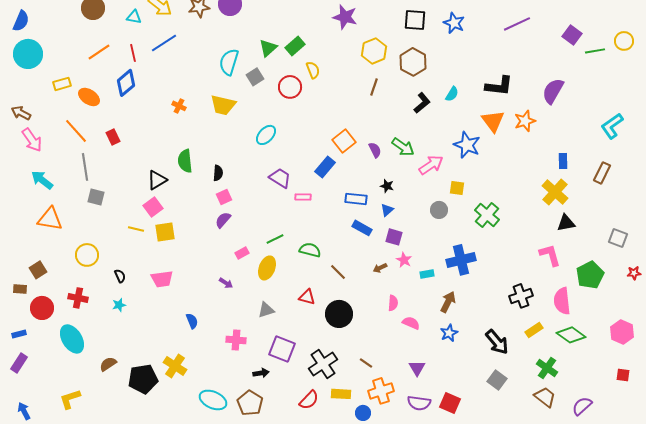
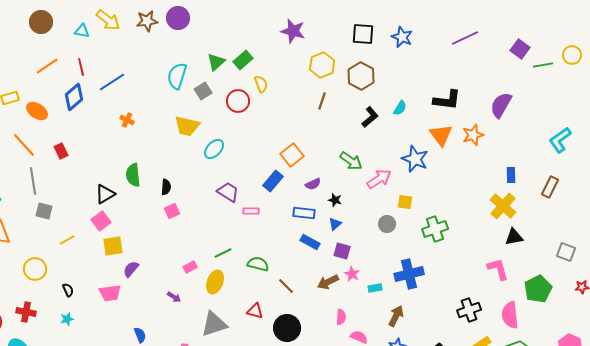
blue line: (164, 43) -> (112, 82), moved
yellow trapezoid: (223, 105) -> (187, 126), moved
purple semicircle: (375, 150) -> (313, 184), moved, turned 91
green cross: (487, 215) -> (435, 229), turned 30
purple semicircle: (223, 220) -> (131, 269), moved
yellow line: (136, 229) -> (67, 240), moved, turned -42
brown arrow: (380, 268) -> (328, 282), size x1.5
gray triangle: (266, 310) -> (214, 324), size x1.6

